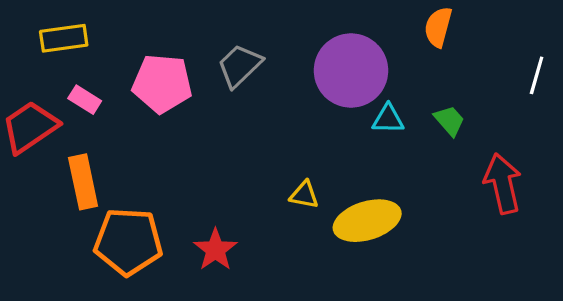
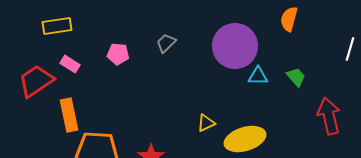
gray trapezoid: (240, 66) -> (166, 43), size x0.7
pink pentagon: (162, 83) -> (118, 54), size x0.6
yellow triangle: (304, 195) -> (206, 123), turned -36

